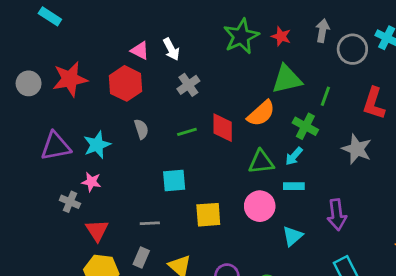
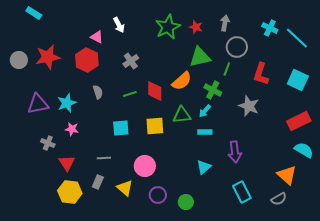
white arrow: (171, 49) -> (119, 25), moved
gray circle: (352, 49) -> (237, 47), moved
pink star: (91, 182) -> (72, 129), moved
pink circle: (260, 206) -> (145, 166), moved
yellow square: (208, 215) -> (155, 126), moved

